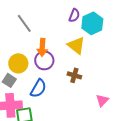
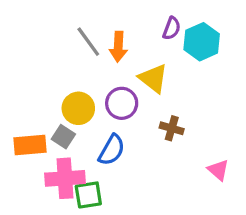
yellow triangle: (76, 45) -> (153, 78), moved
orange arrow: (42, 47) -> (118, 47), moved
pink triangle: (102, 100) -> (218, 170), turned -32

